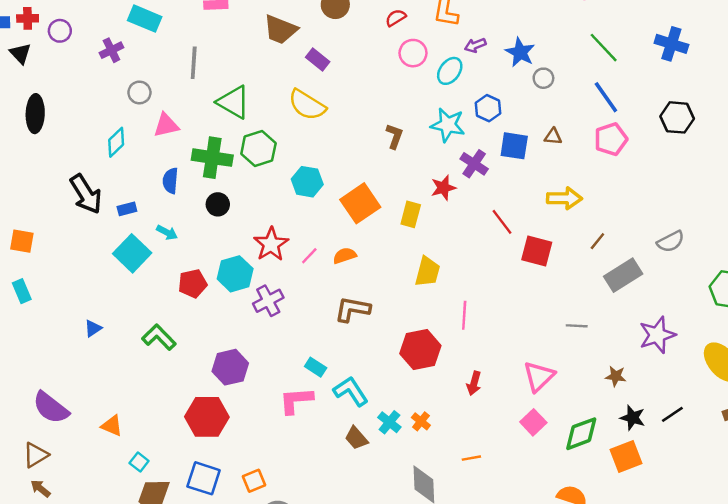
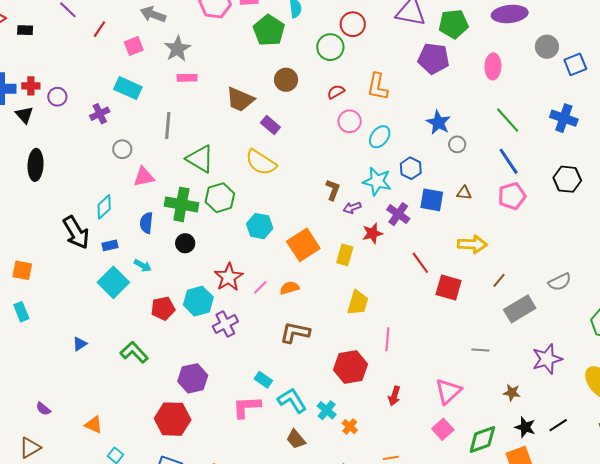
purple arrow: (475, 45) -> (352, 208), moved
cyan diamond: (116, 142) -> (104, 207), moved
purple semicircle: (51, 408) -> (43, 409), size x0.5
cyan cross: (389, 422) -> (327, 410), moved

